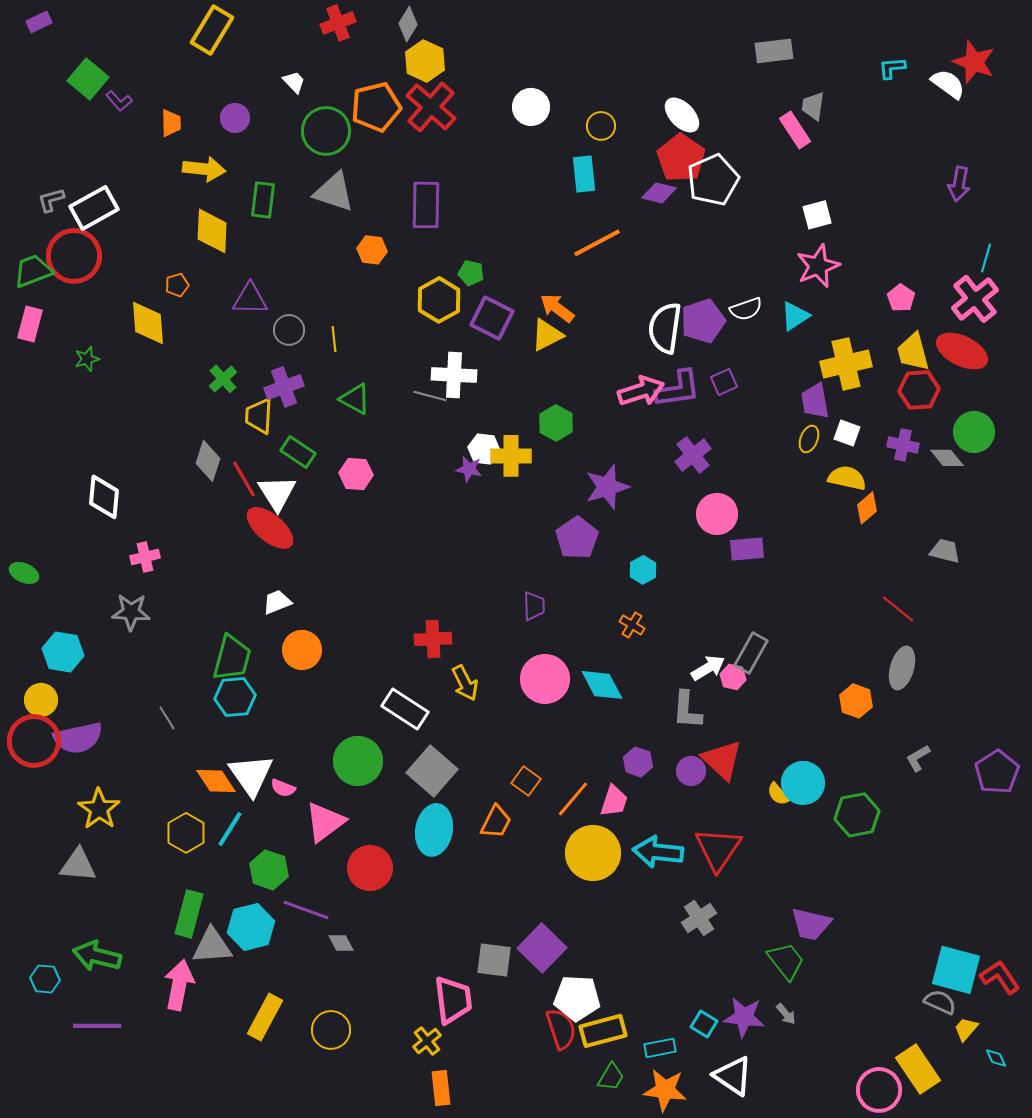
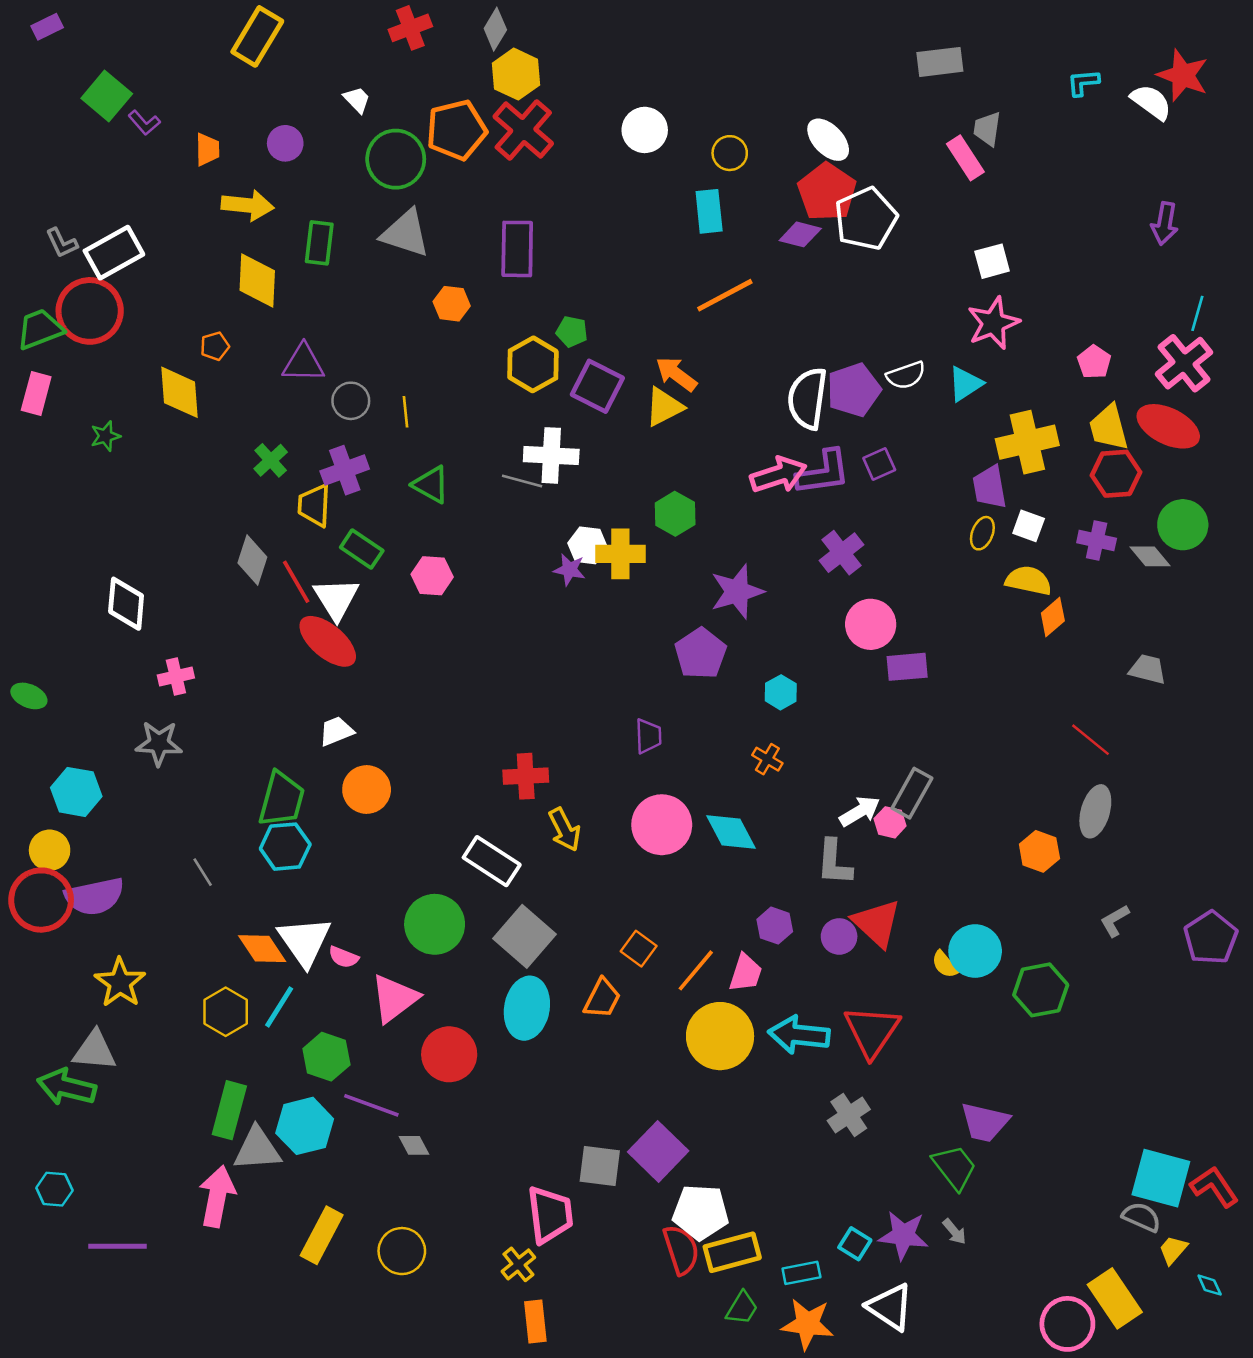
gray L-shape: (51, 200) -> (62, 243), turned -100
green arrow: (97, 956) -> (67, 1087), moved

